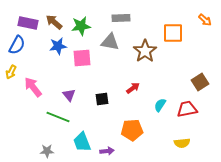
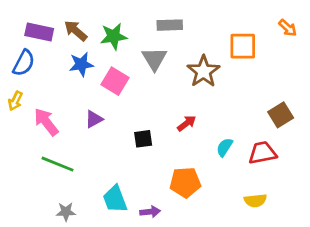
gray triangle: (110, 42) -> (154, 59), turned 48
pink square: (82, 58) -> (115, 81), turned 36
purple triangle: (69, 95) -> (94, 119), moved, turned 40
green line: (58, 117) -> (57, 164), moved

